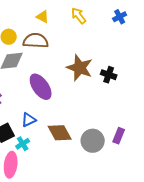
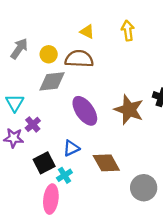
yellow arrow: (79, 16) -> (128, 31), turned 30
brown star: (80, 68) -> (129, 110), moved
gray circle: (93, 141) -> (144, 188), moved

